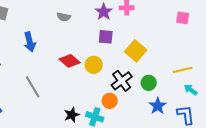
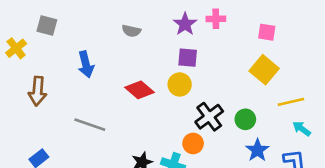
pink square: (183, 18) -> (267, 32), moved
yellow square: (136, 51) -> (264, 70), moved
yellow circle: (94, 65) -> (180, 84), moved
gray line: (33, 87) -> (90, 125), turned -40

